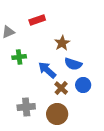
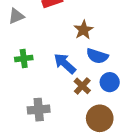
green cross: (19, 57) -> (24, 58), moved
brown circle: (57, 114) -> (100, 118), moved

